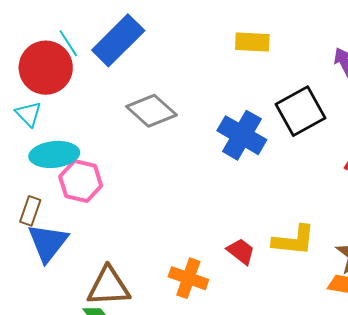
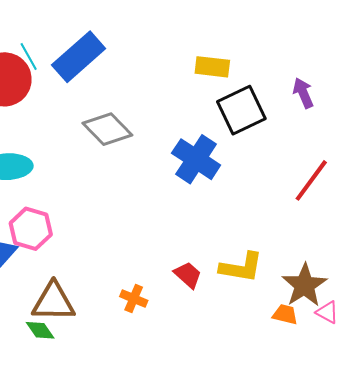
black square: (300, 111) -> (241, 110), moved
pink hexagon: (81, 181) -> (31, 229), moved
orange cross: (188, 278) -> (134, 298), size x0.7

